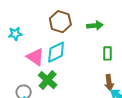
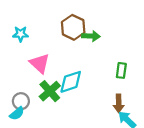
green arrow: (95, 26) -> (91, 36), moved
cyan diamond: (56, 52) -> (71, 82), moved

